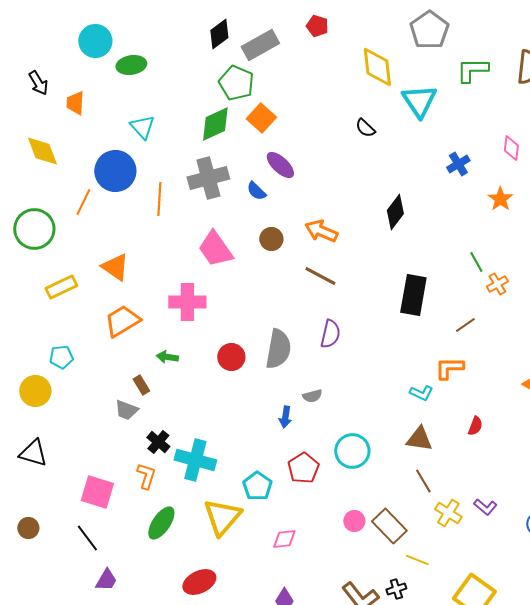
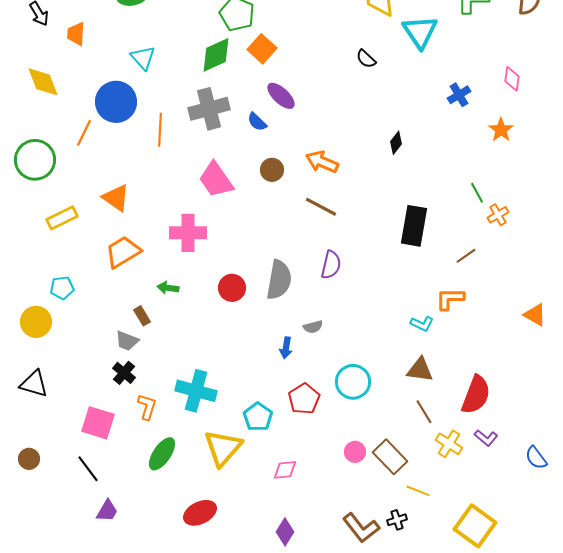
black diamond: (395, 212) -> (396, 143), size x0.7
red semicircle: (475, 426) -> (476, 395), moved, size x2.0
black cross: (158, 442) -> (124, 373), moved

